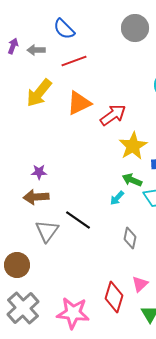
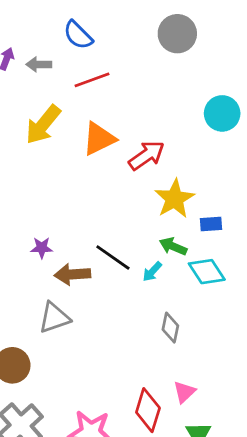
purple star: (39, 172) -> (42, 248), moved
brown arrow: (36, 197) -> (72, 274), moved
black line: (78, 220) -> (113, 258), moved
gray triangle: (47, 231) -> (54, 318), turned 35

